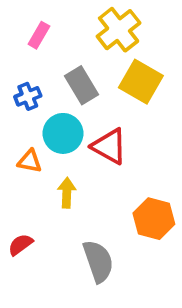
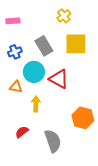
yellow cross: (119, 30) -> (64, 16), size x0.6
pink rectangle: (39, 35) -> (13, 21), moved, turned 56
yellow square: (141, 82) -> (76, 44), turned -30
red semicircle: (20, 245) -> (22, 132), moved

